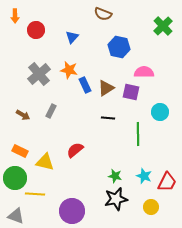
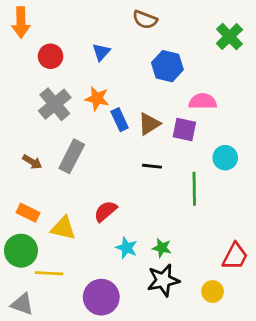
orange arrow: (15, 16) -> (21, 22), size x1.5
red circle: (36, 30) -> (51, 56), moved
gray rectangle: (51, 111) -> (72, 156), size x1.6
cyan star: (144, 176) -> (127, 248), moved

